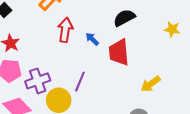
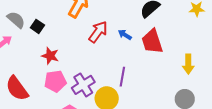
red arrow: (65, 30) -> (98, 32), turned 40
yellow arrow: (151, 84) -> (188, 64), turned -42

